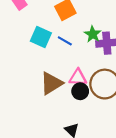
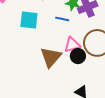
blue line: (65, 41) -> (62, 19), moved

